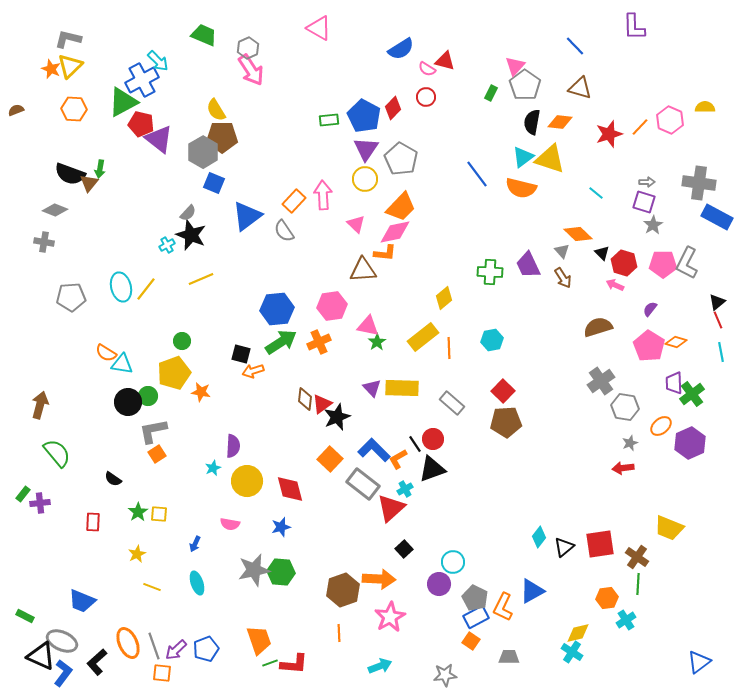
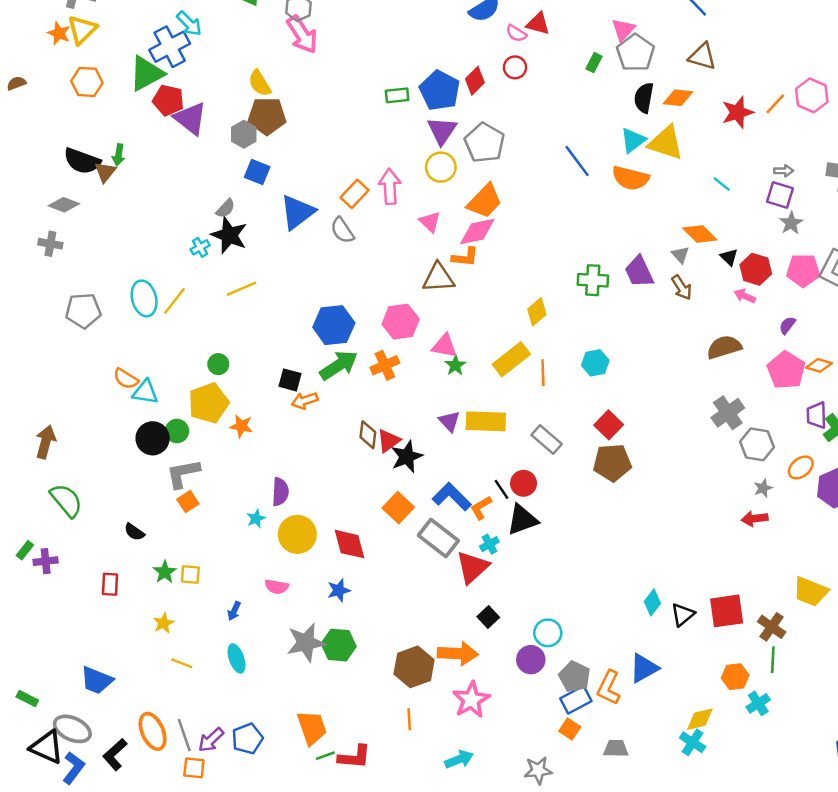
gray hexagon: (203, 152) -> (244, 134), size x0.7

